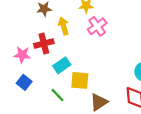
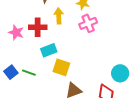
blue square: (24, 82) -> (11, 72), moved
green line: (57, 95) -> (29, 73), moved, turned -40

